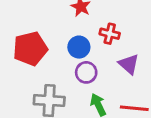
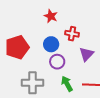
purple triangle: (129, 64) -> (87, 54), turned 35

